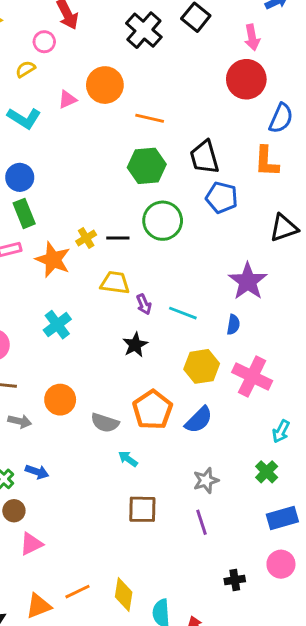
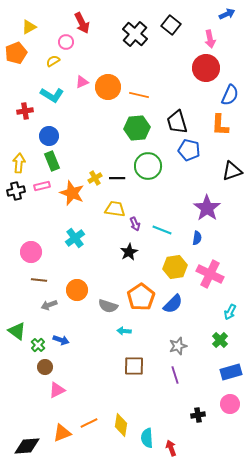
orange circle: (105, 85) -> (108, 87), moved
gray arrow: (20, 421) -> (49, 305), turned 147
cyan arrow: (128, 459) -> (124, 331), turned -32

